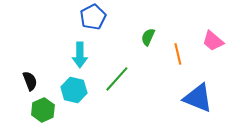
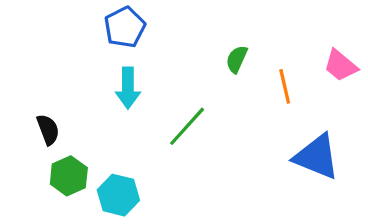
blue pentagon: (93, 17) -> (125, 27), moved
cyan hexagon: (74, 90) -> (118, 195), moved

